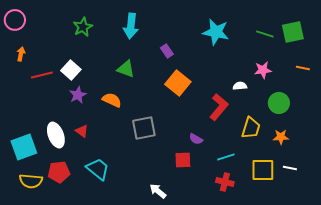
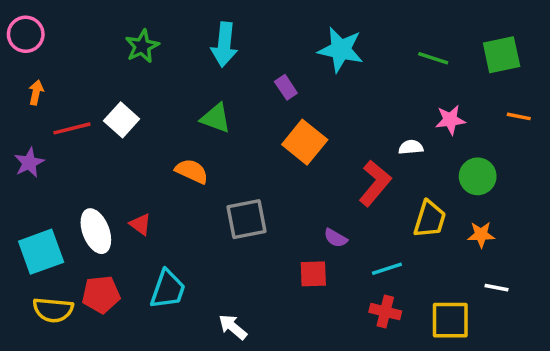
cyan star: (216, 32) -> (341, 50), moved
green line: (265, 34) -> (433, 58), moved
purple star: (78, 95) -> (29, 163), moved
cyan trapezoid: (98, 169) -> (168, 289), turned 70
yellow square: (263, 170) -> (450, 320), moved
white arrow: (158, 191) -> (233, 327), moved

